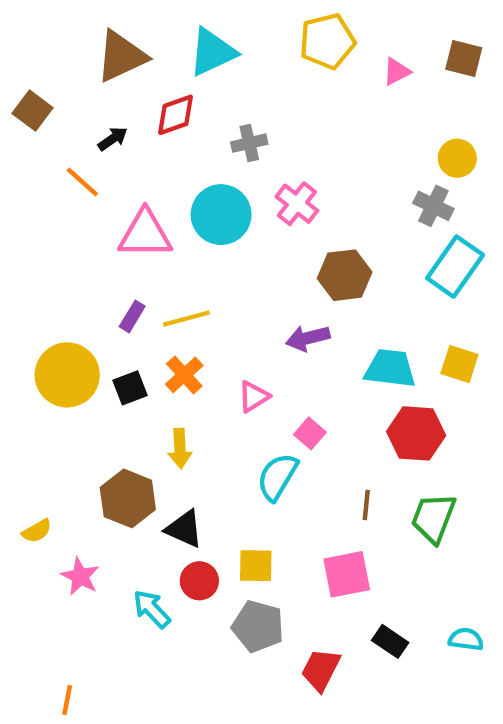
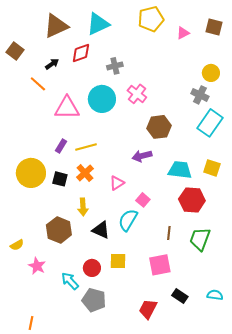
black square: (130, 388) -> (60, 179), turned 35
black triangle: (184, 529) -> (101, 230), moved
gray pentagon: (258, 626) -> (94, 300), moved

